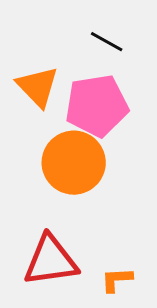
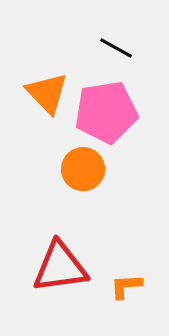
orange circle: (74, 163) -> (83, 169), size x0.7

